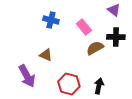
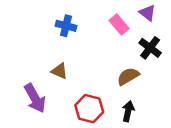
pink rectangle: (84, 27) -> (119, 25), moved
black cross: (116, 37) -> (150, 48), turned 36
brown semicircle: (95, 48) -> (128, 76), moved

